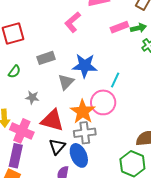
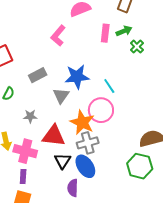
pink rectangle: (119, 27) -> (105, 33), turned -54
cyan line: (115, 80) -> (109, 86), turned -49
purple rectangle: (16, 156) -> (23, 177), size x0.6

